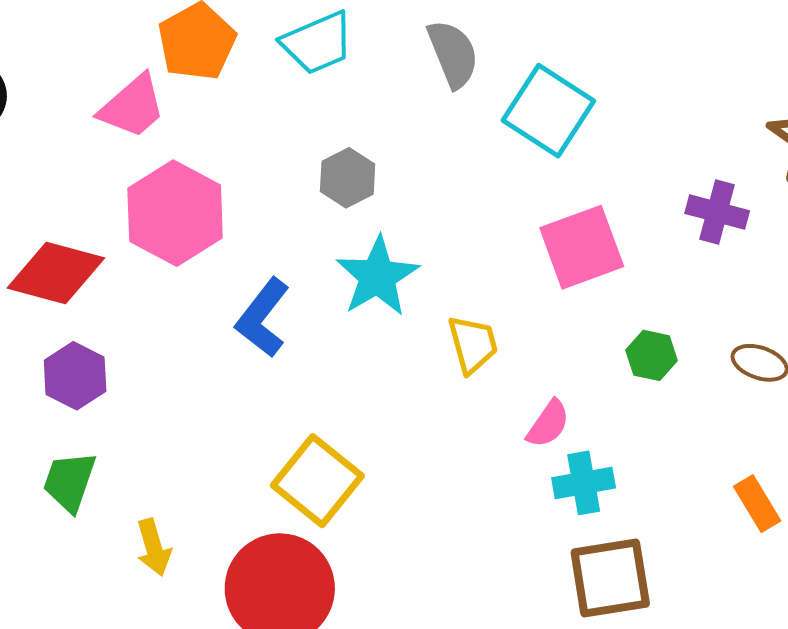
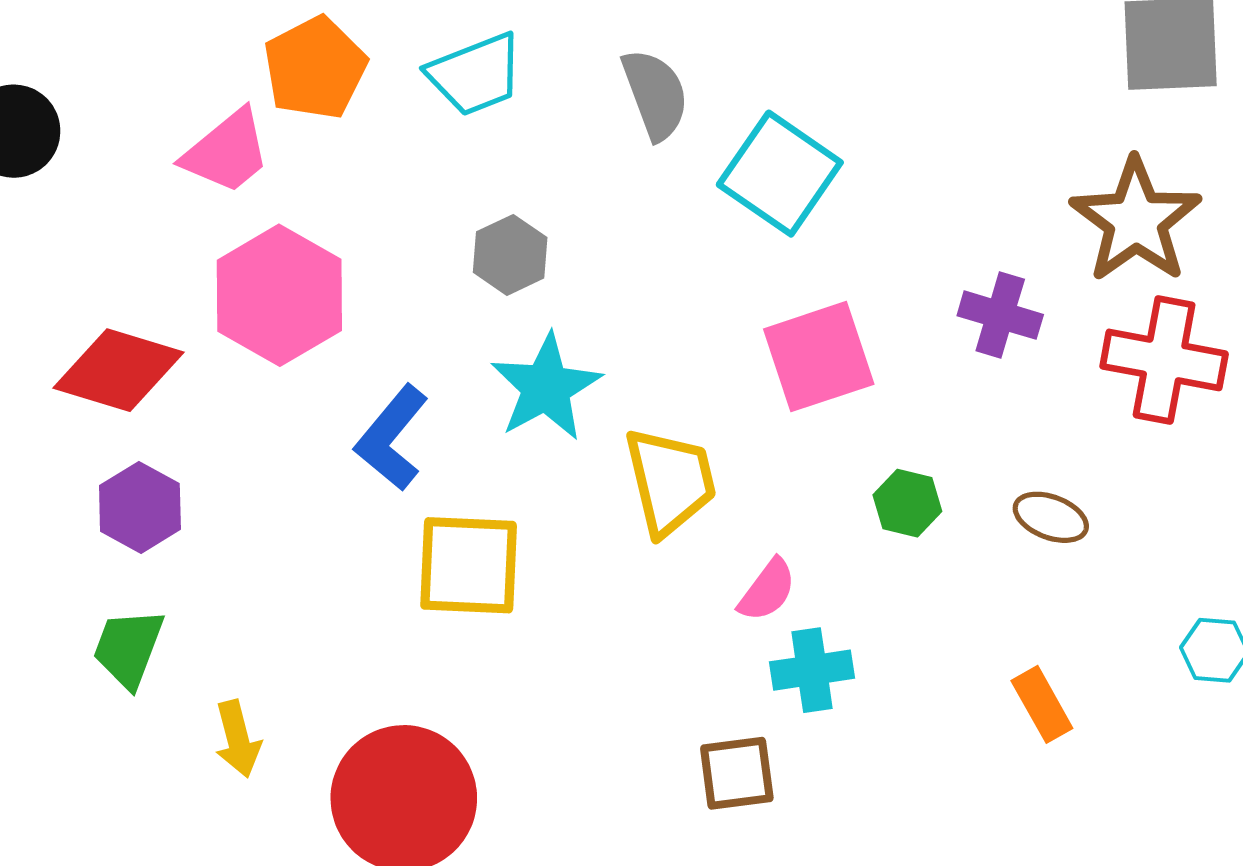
yellow trapezoid: (473, 344) -> (670, 481), size x1.4
yellow square: (317, 481) -> (469, 565), moved, turned -38
brown square: (610, 578) -> (737, 773), moved, size x0.7

